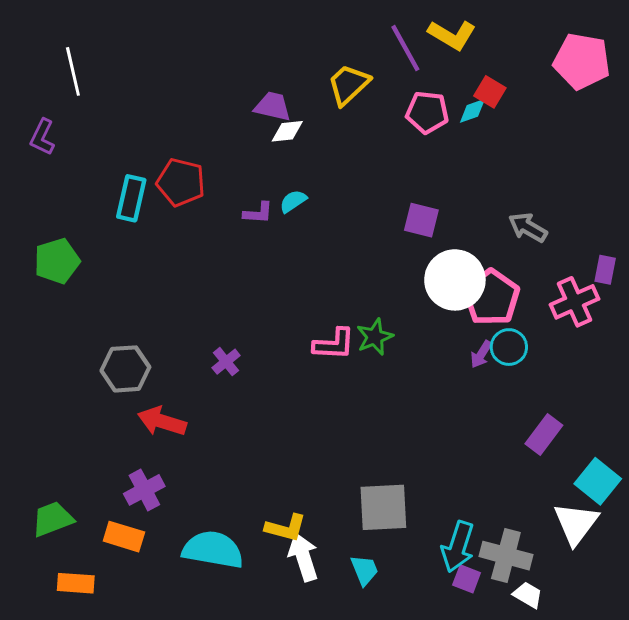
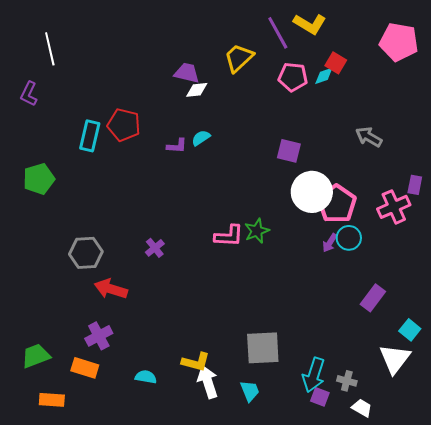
gray arrow: (528, 227) -> (369, 137), moved
cyan square: (598, 481) -> (410, 330), size x0.7
cyan semicircle: (213, 550) -> (146, 377), size x0.5
gray cross: (506, 556) -> (347, 381), size x0.6

